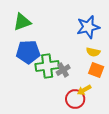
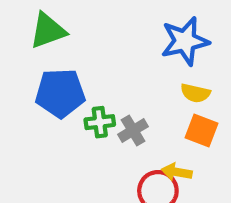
green cross: (47, 66) -> (100, 122), size x0.6
yellow arrow: (84, 90) -> (177, 172), turned 40

